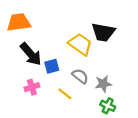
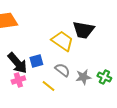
black arrow: (31, 54) -> (17, 63), moved
green cross: (108, 106) -> (104, 77), moved

